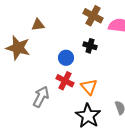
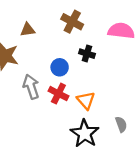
brown cross: (93, 16) -> (72, 22), moved
gray arrow: (41, 97) -> (31, 87), moved, turned -45

